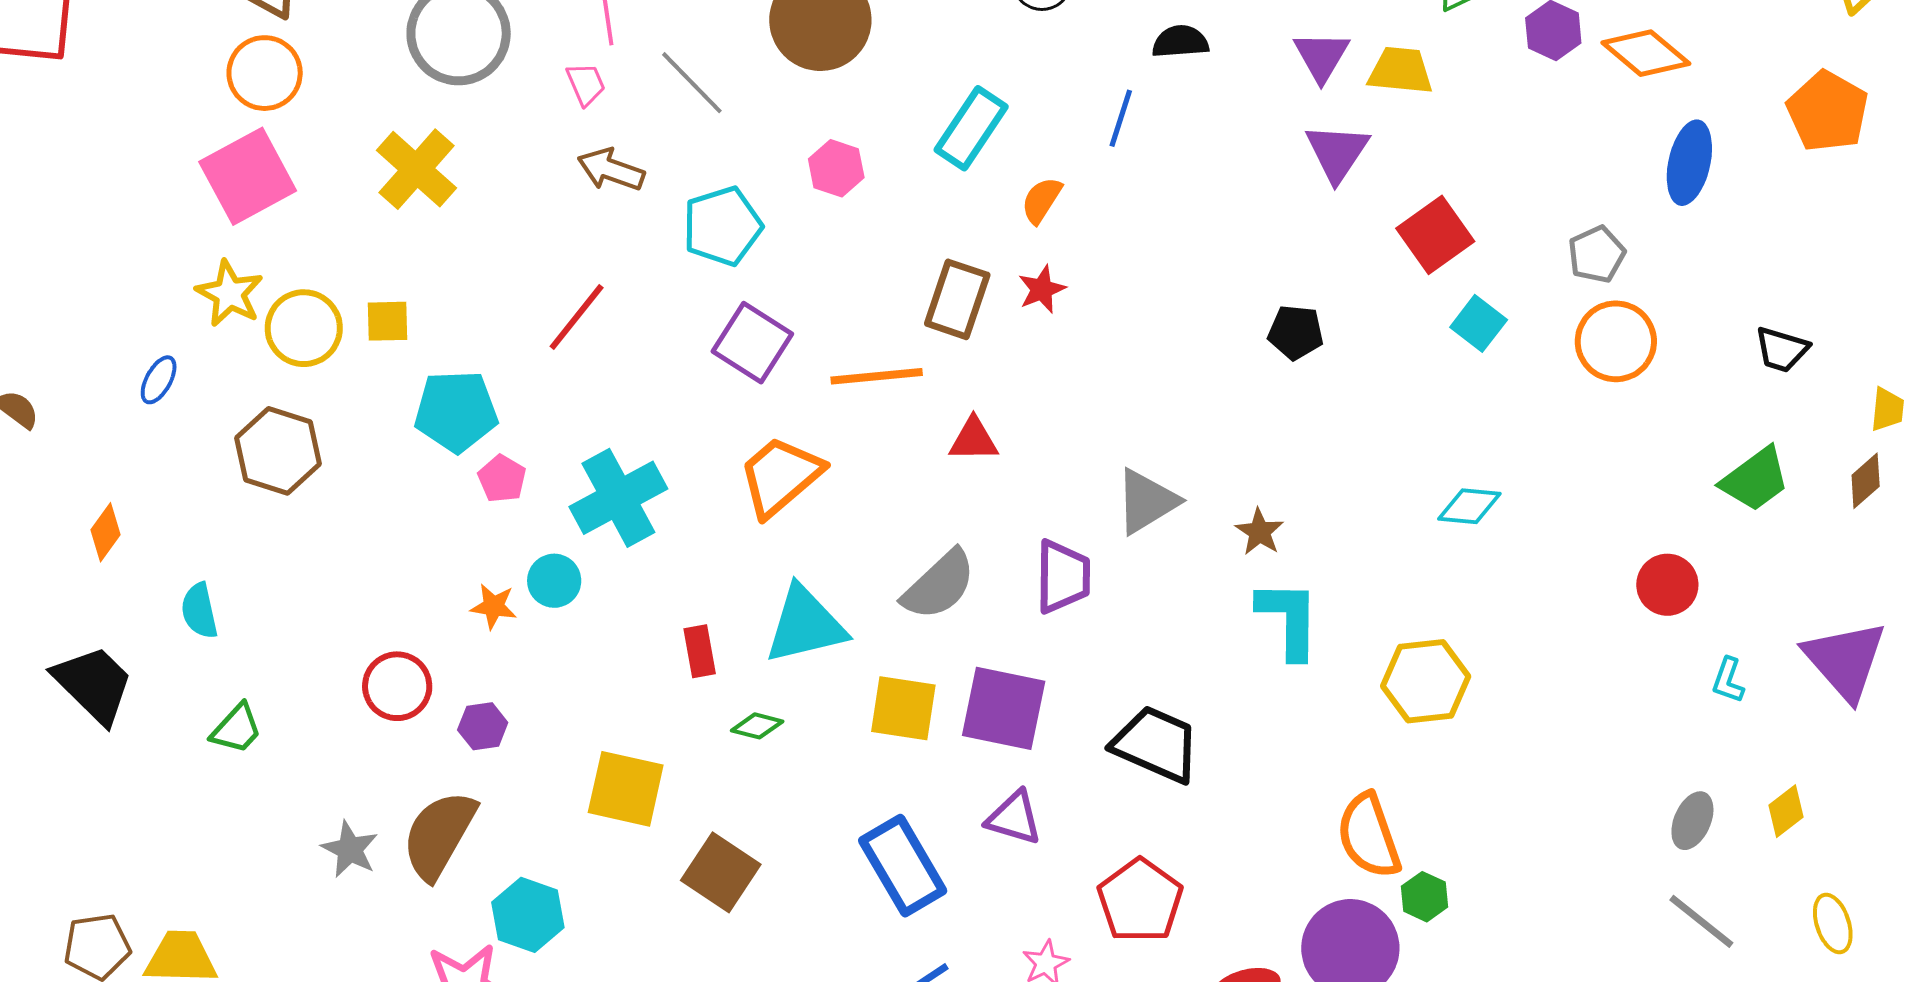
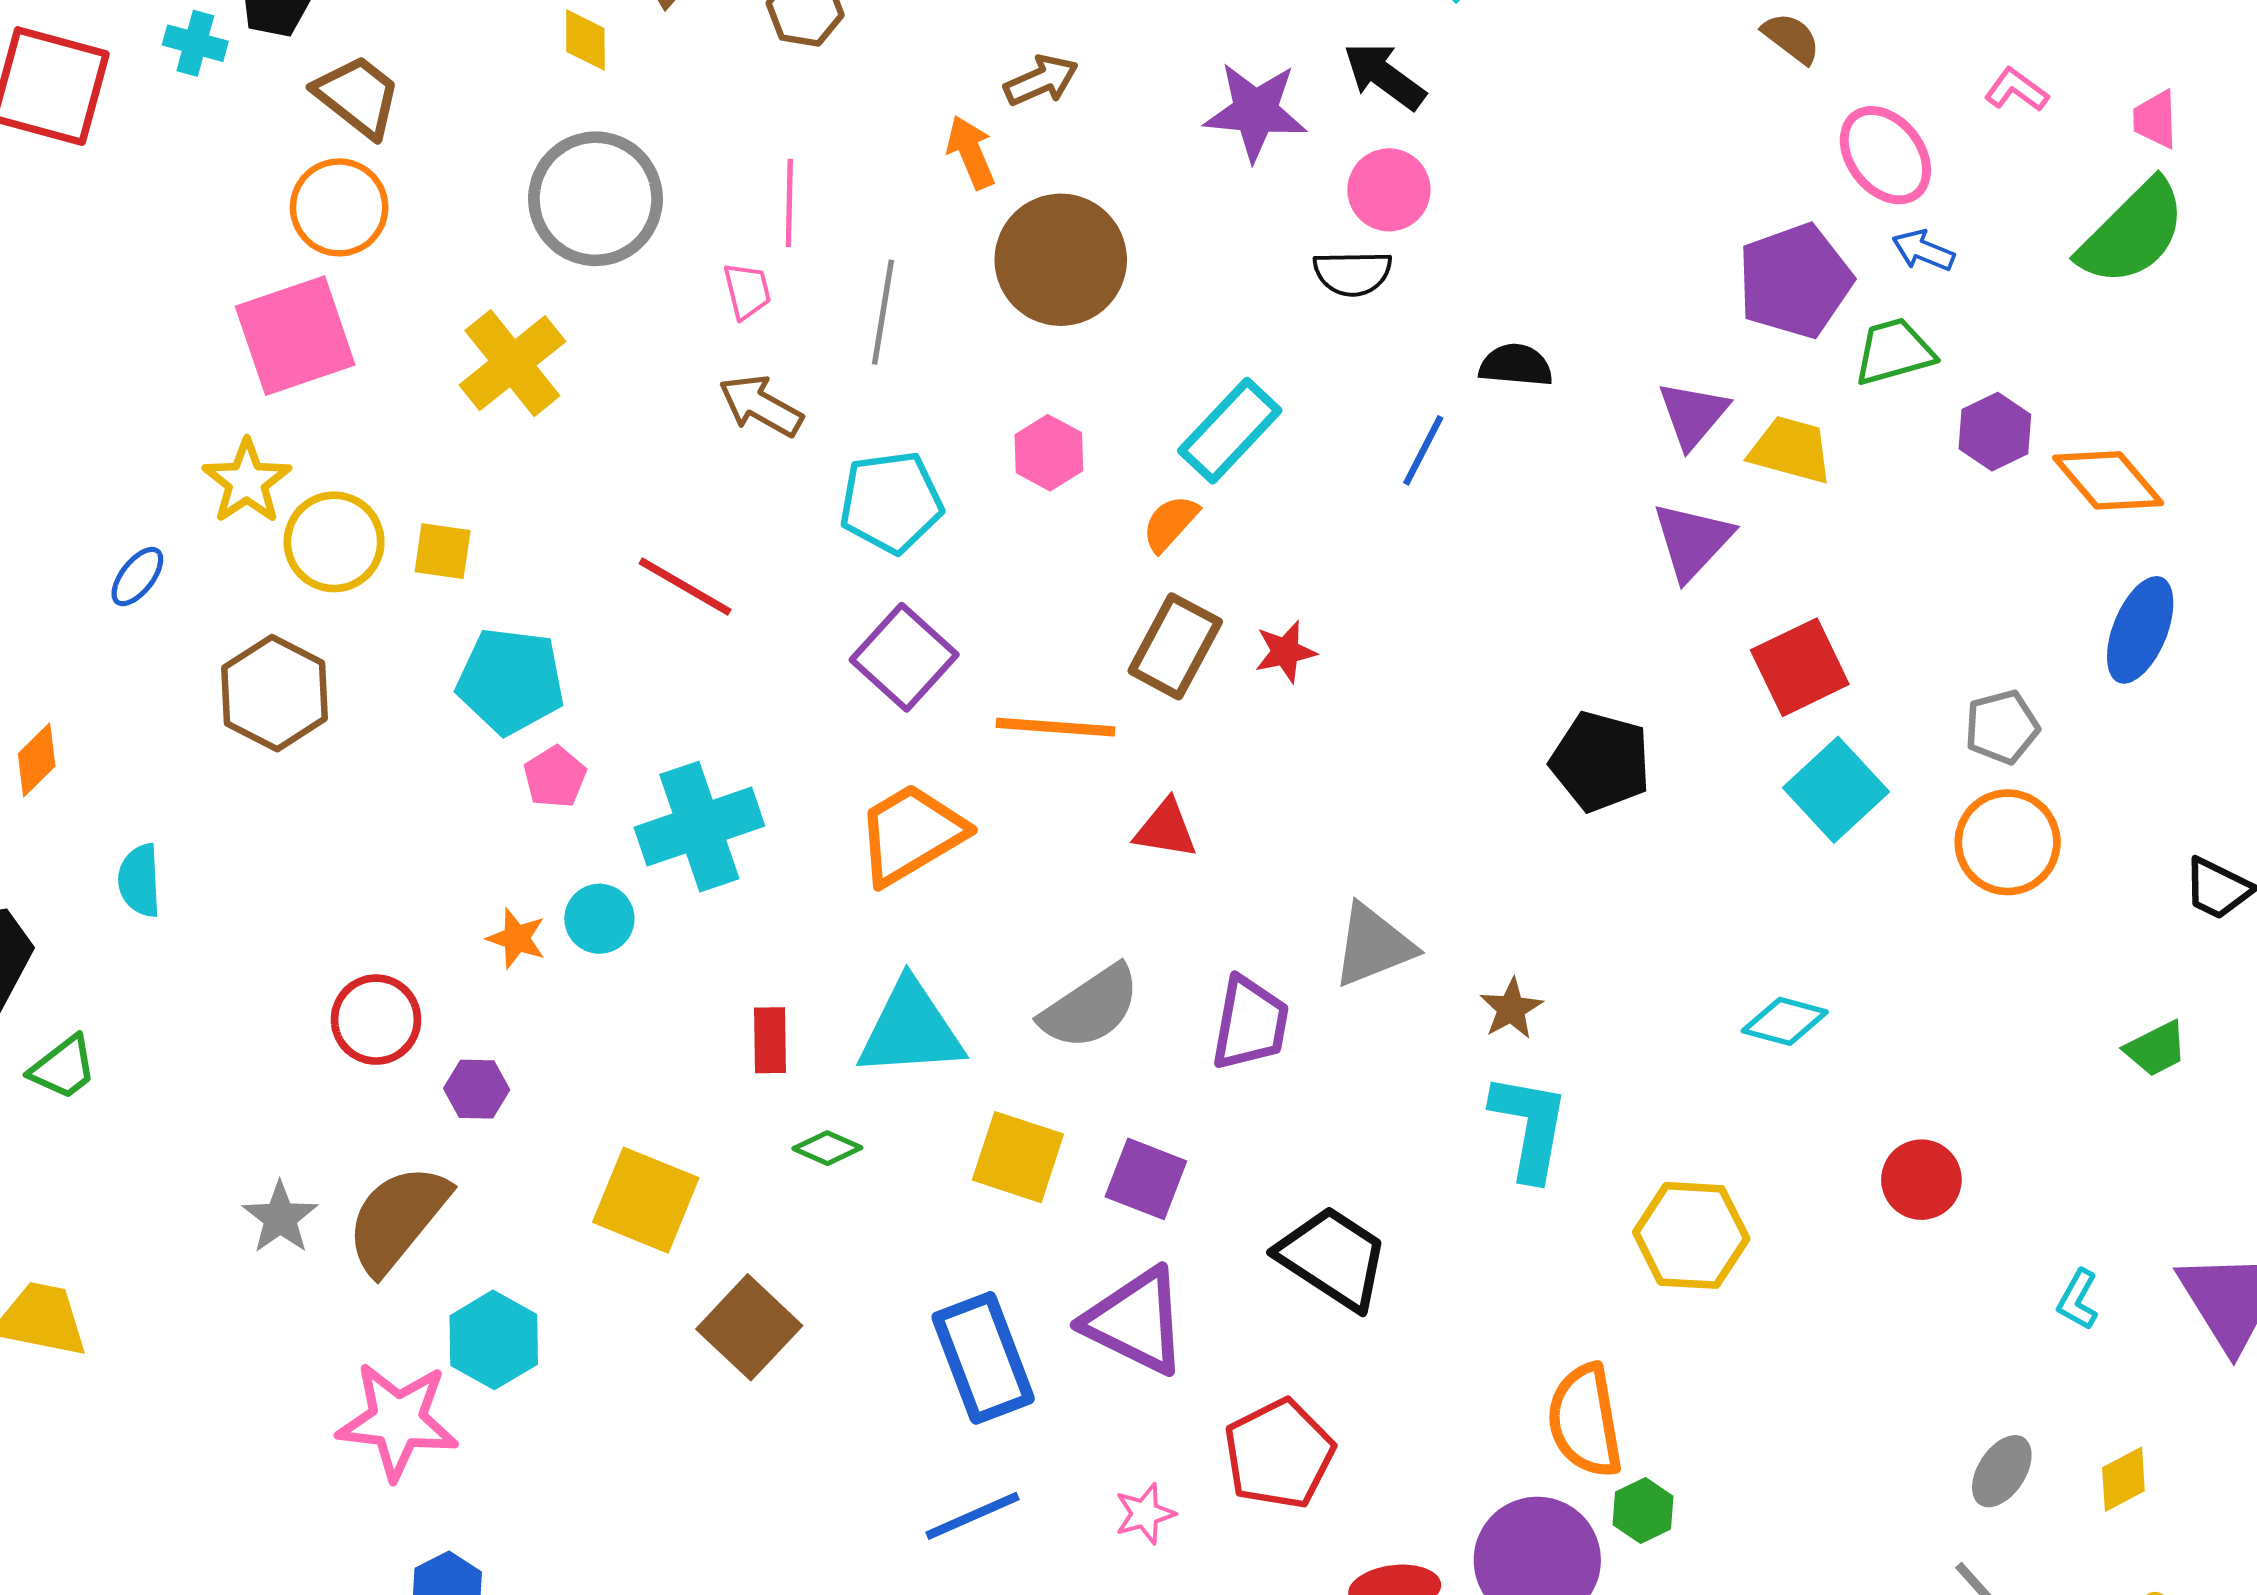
gray line: (692, 83) -> (883, 312), turned 44
orange semicircle: (1041, 200) -> (1170, 523), moved
red line: (577, 317) -> (685, 587), turned 72
cyan square: (1479, 323) -> (1836, 790), size x1.4
black pentagon: (1296, 332) -> (1601, 762), size x1.4
green trapezoid: (1755, 479) -> (2156, 1049), size x0.7
red circle: (1667, 585) -> (1921, 1180), moved
purple square: (1004, 708) -> (1146, 1179), size x0.7
green trapezoid: (236, 729) -> (63, 1068), moved
purple triangle: (1014, 818) -> (1136, 1321), size x1.5

